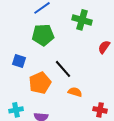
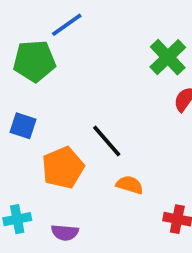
green cross: (82, 20) -> (168, 57), moved, turned 30
green pentagon: (43, 35) -> (34, 61), moved

